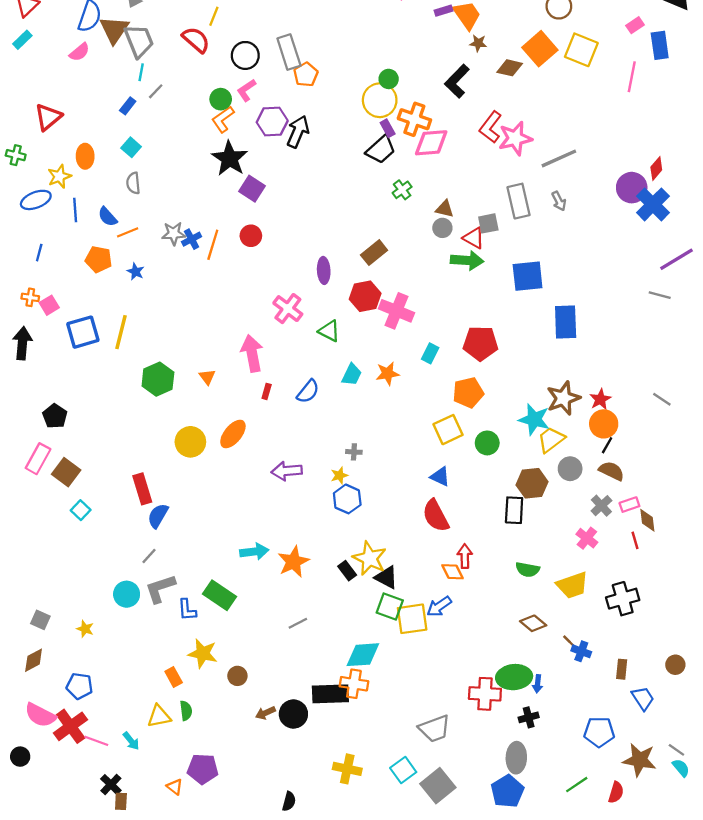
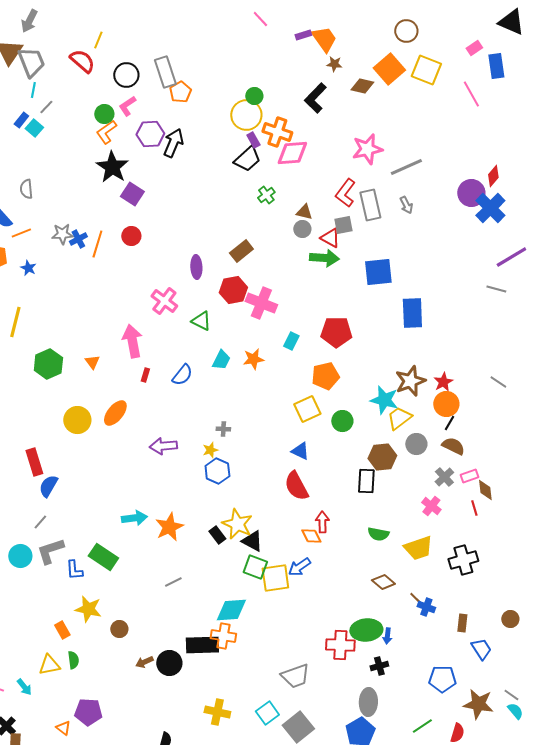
pink line: (632, 77) -> (471, 94), turned -40
red L-shape: (491, 127) -> (345, 193), moved
cyan square: (131, 147) -> (34, 128), moved

